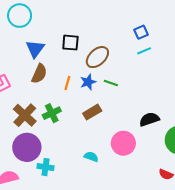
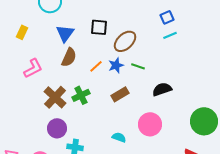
orange line: (67, 83) -> (96, 66), turned 32
black semicircle: (149, 119) -> (162, 89), moved
purple circle: (27, 147) -> (57, 128), size x0.7

